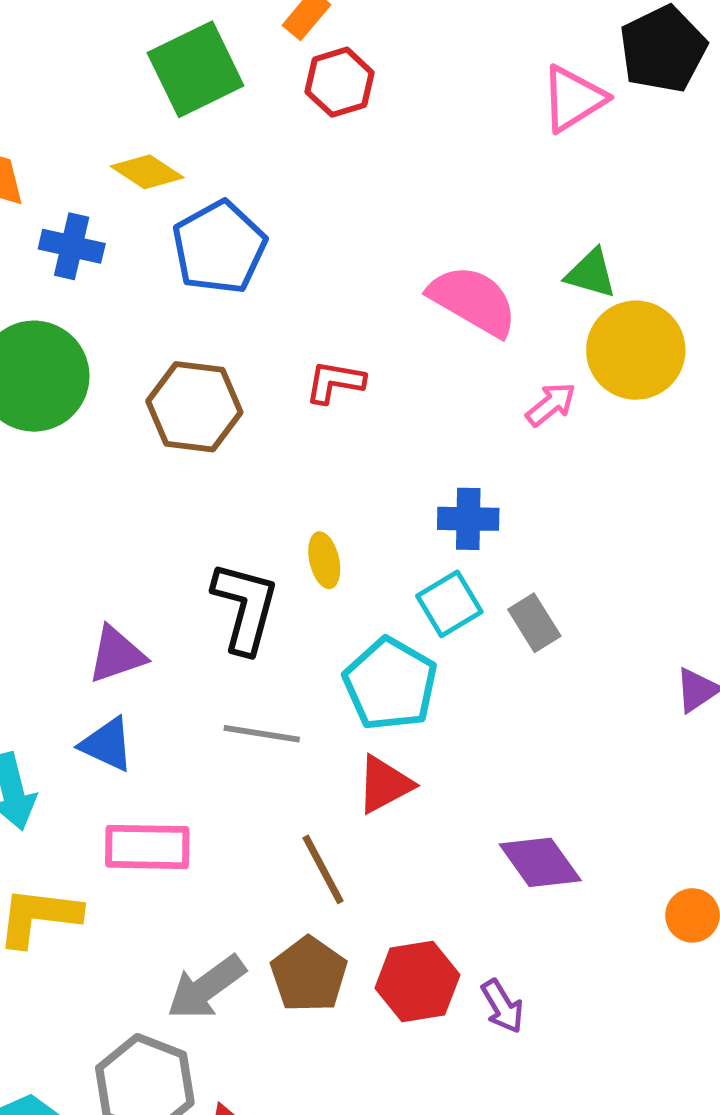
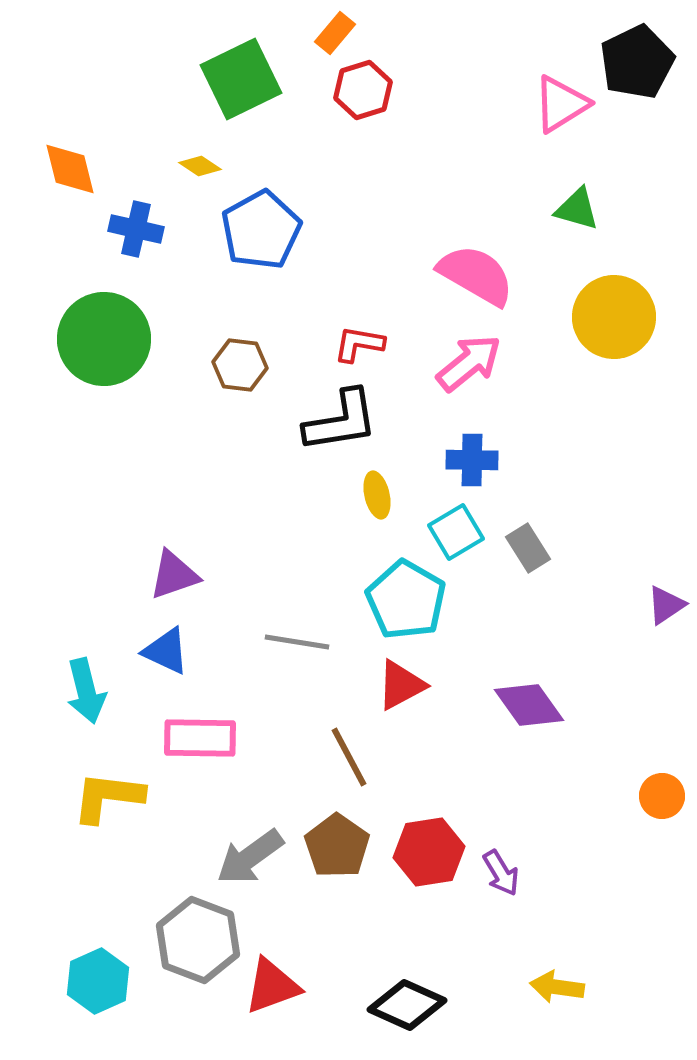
yellow diamond: (147, 172) -> (200, 166), size x0.7
green triangle: (591, 273) -> (577, 209), moved
pink arrow: (551, 404) -> (469, 363), moved, size x1.5
brown hexagon: (194, 407) -> (240, 365), size x0.7
yellow ellipse: (324, 560) -> (377, 495), moved
black L-shape: (245, 607) -> (341, 421), moved, turned 66
purple diamond: (540, 862) -> (529, 705), moved

